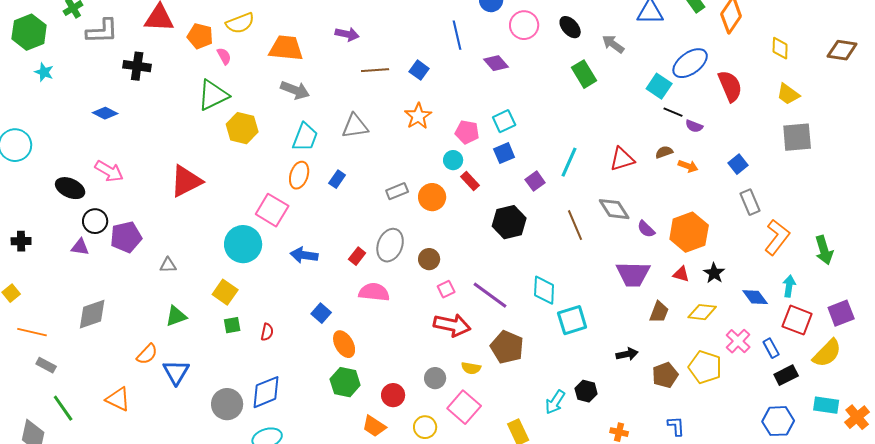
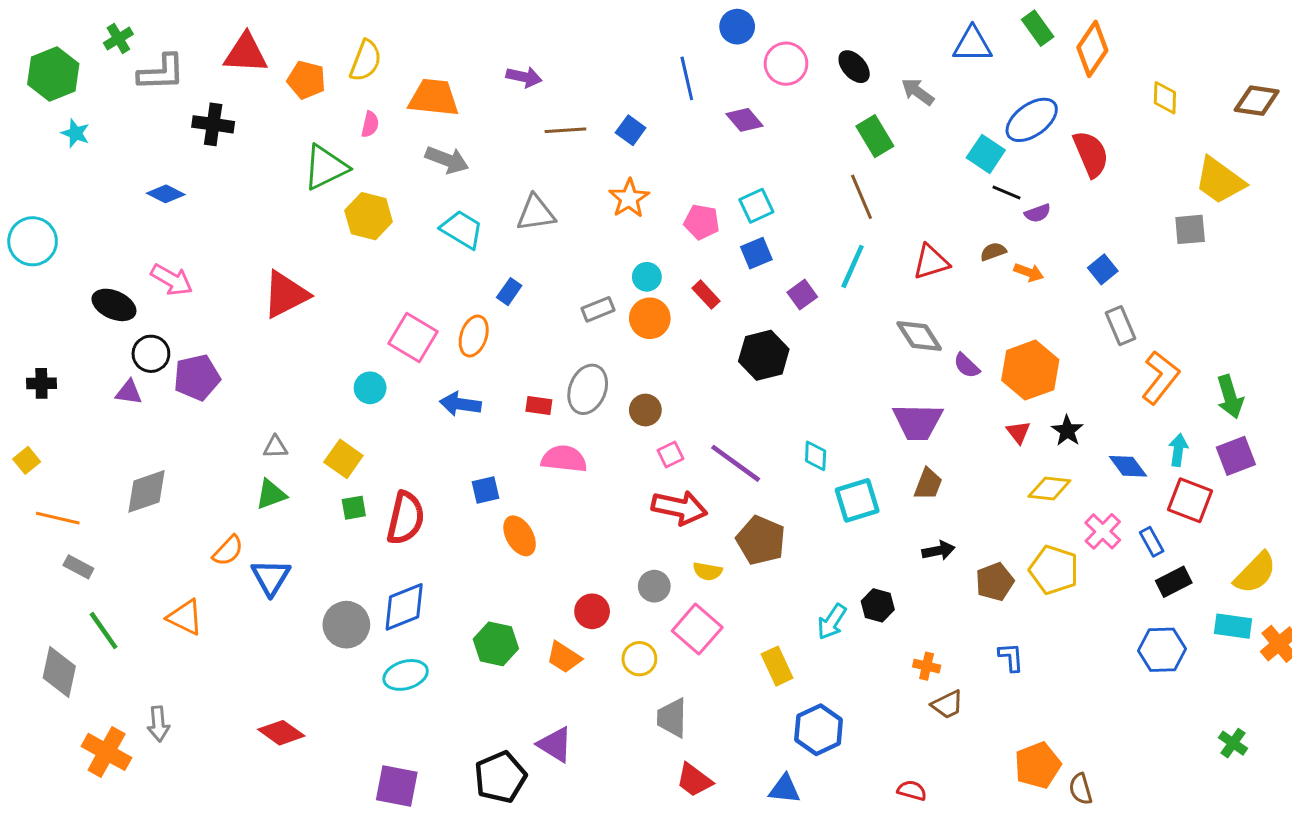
yellow semicircle: (240, 23) -> (366, 61), turned -48
pink semicircle: (224, 56) -> (370, 124), moved, turned 42
yellow trapezoid: (788, 94) -> (1220, 181), moved, size x1.5
purple semicircle: (694, 126) -> (1038, 213), turned -42
cyan trapezoid: (305, 137) -> (462, 229), turned -80
gray square: (797, 137) -> (1190, 229), size x0.7
cyan circle: (453, 160) -> (647, 277), moved
orange ellipse: (299, 175) -> (474, 336), moved
brown line: (575, 225) -> (861, 197), moved
cyan circle: (243, 244) -> (370, 388), size x0.6
red rectangle: (357, 256) -> (539, 406), turned 60
gray triangle: (168, 265) -> (275, 447), moved
purple trapezoid: (633, 274) -> (918, 422), moved
red triangle: (681, 274) -> (1018, 432), turned 36
cyan diamond: (544, 290) -> (816, 456), size x0.7
brown trapezoid: (659, 312) -> (928, 484), moved
blue square: (321, 313) -> (486, 490), turned 36
purple square: (841, 313) -> (1236, 456), moved
red semicircle: (267, 332) -> (406, 518), size x2.0
yellow semicircle: (827, 353) -> (1255, 573), moved
green hexagon: (345, 382) -> (496, 644), moved

